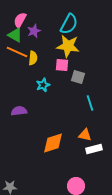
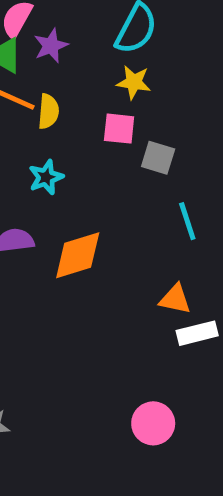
yellow star: (68, 46) -> (134, 82), size x0.6
cyan star: (43, 85) -> (46, 177), moved
orange diamond: (53, 143) -> (78, 255), moved

